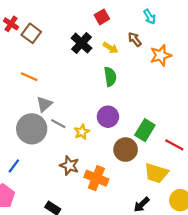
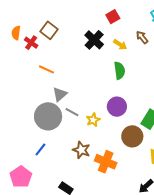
red cross: (11, 24) -> (31, 43), moved
blue line: (14, 166) -> (40, 150), moved

